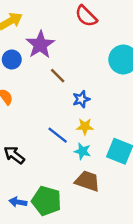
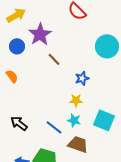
blue star: (81, 99) -> (82, 78), moved
blue line: (58, 135) -> (54, 127), moved

